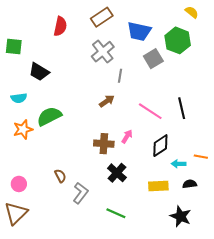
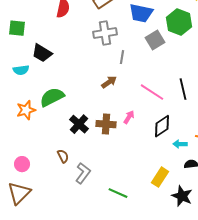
gray cross: (103, 52) -> (105, 33), turned 30
cyan semicircle: (19, 98) -> (21, 70), moved
black cross: (117, 173) -> (79, 124), moved
yellow rectangle: (158, 186) -> (160, 177), moved, turned -54

